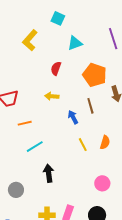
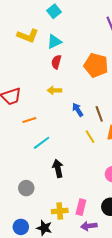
cyan square: (58, 18) -> (54, 11), turned 32
yellow L-shape: (30, 40) -> (28, 36), turned -105
cyan triangle: (75, 43) -> (54, 42), moved
brown line: (90, 106) -> (99, 114), moved

